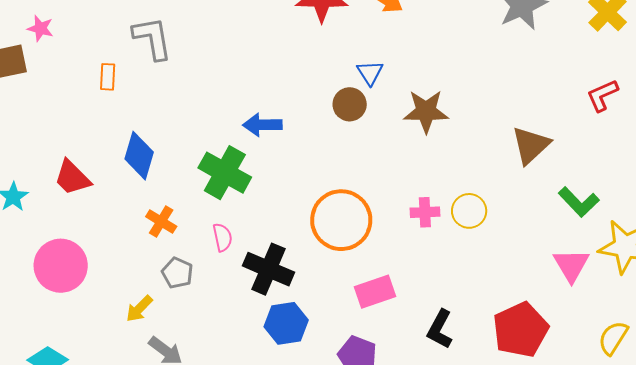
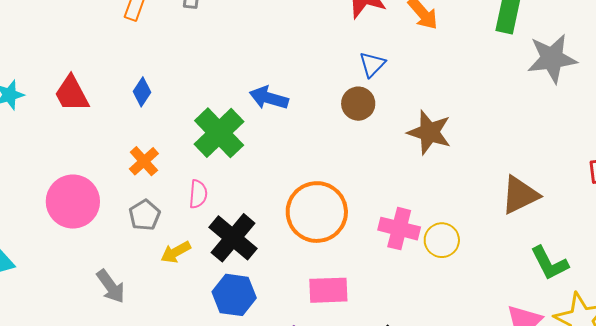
blue triangle: (370, 73) -> (372, 64), moved
blue diamond: (139, 156) -> (142, 92), size x0.6
pink cross: (425, 212) -> (399, 229), size x1.4
pink circle: (61, 266) -> (73, 202), moved
yellow arrow: (139, 309) -> (176, 252), moved

